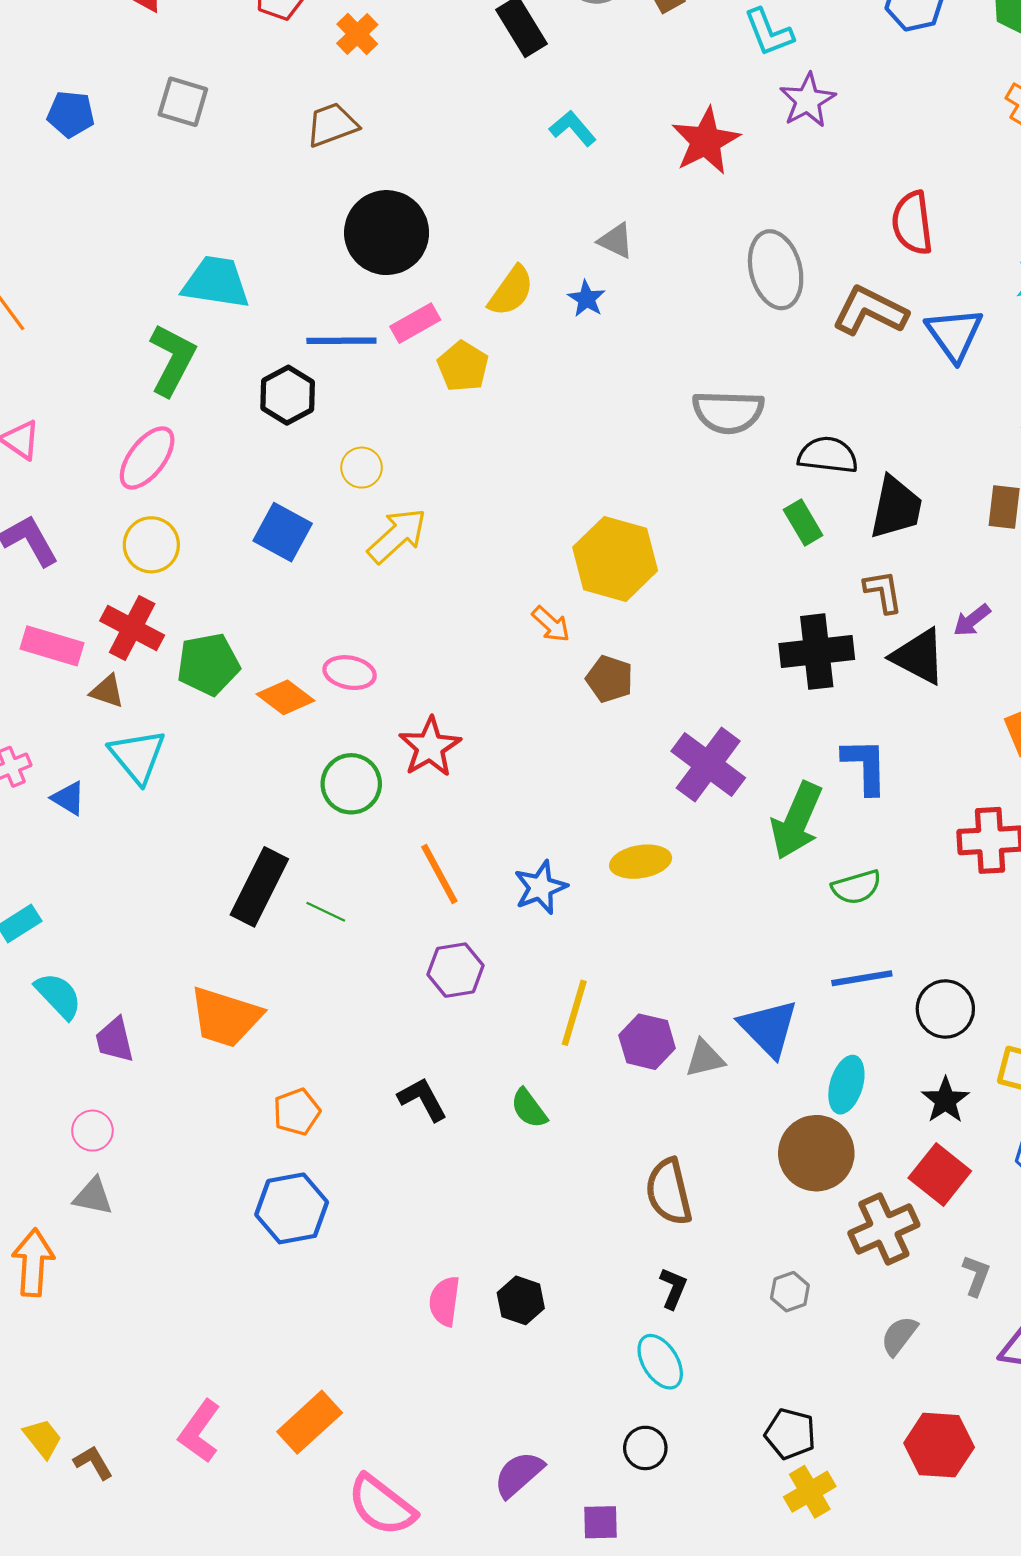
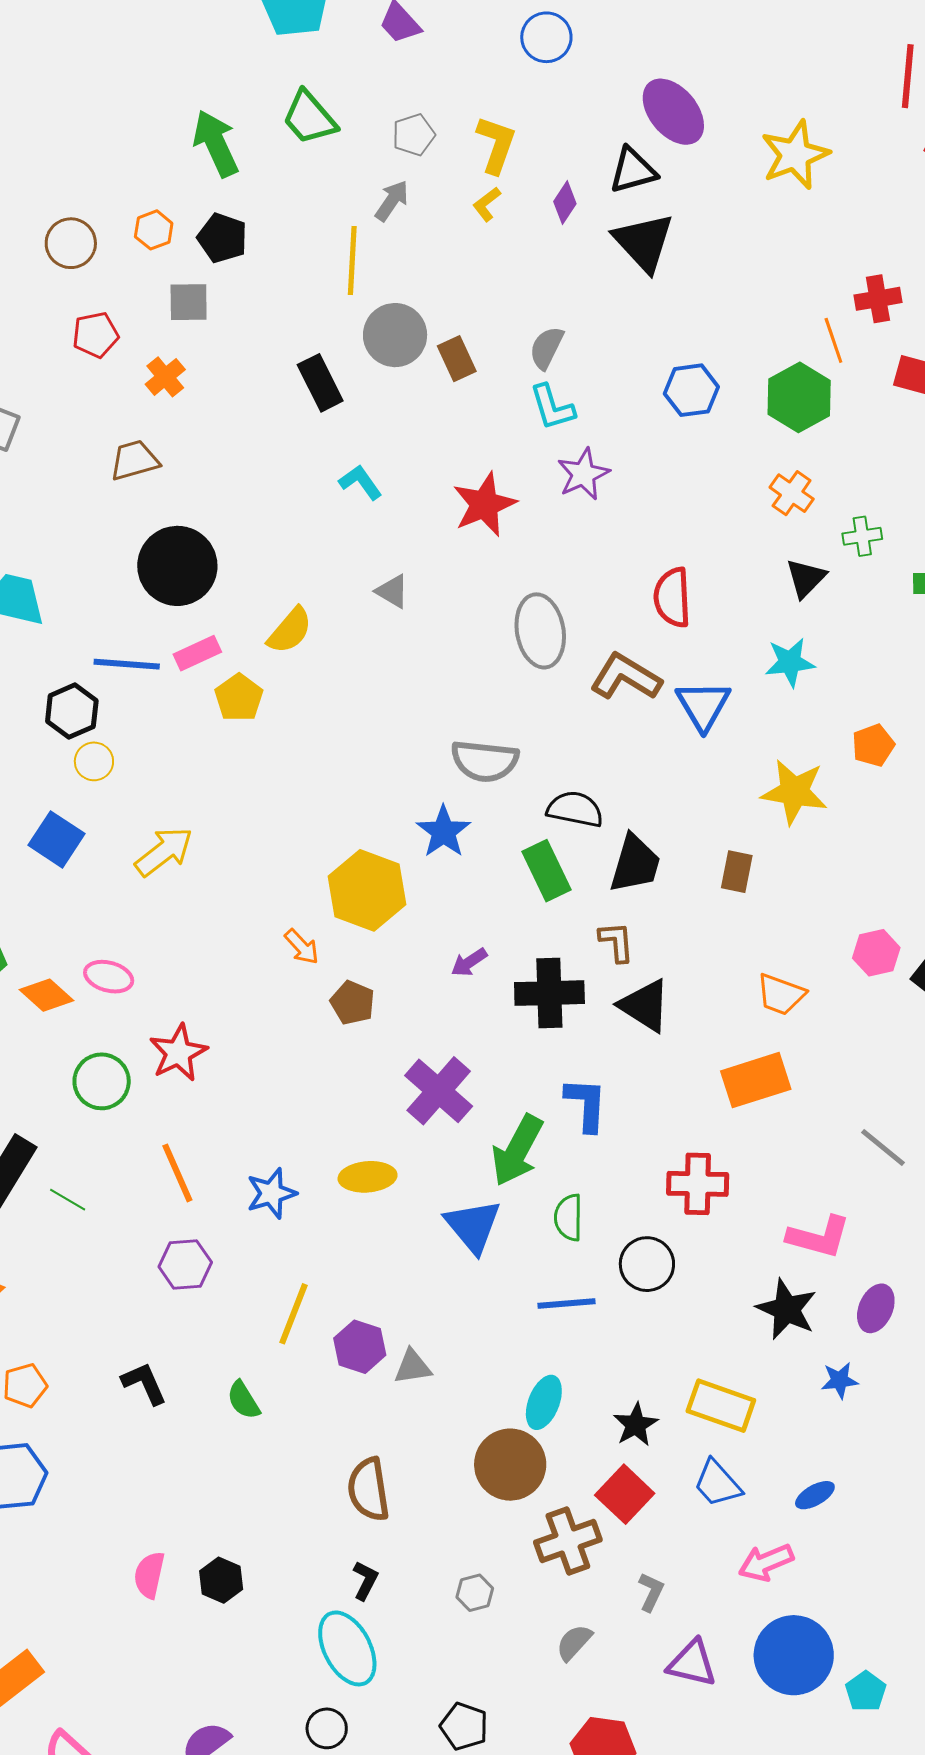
blue star: (586, 299) -> (444, 832), moved, size x1.5
yellow circle: (362, 468) -> (94, 761), moved
green rectangle: (803, 523) -> (546, 871), size x1.4
purple arrow: (972, 620) -> (469, 962), moved
green semicircle: (856, 887) -> (569, 1217), turned 102
black circle: (945, 1009) -> (647, 1264), moved
blue triangle: (769, 1028) -> (473, 1226), moved
cyan ellipse: (660, 1362) -> (347, 1648), size x1.4

